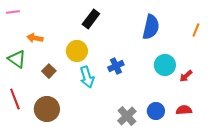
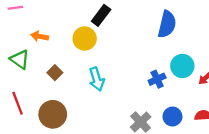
yellow circle: (77, 51) -> (85, 39), moved
blue cross: (116, 66) -> (157, 79), moved

